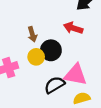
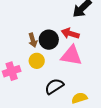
black circle: (51, 50) -> (49, 40), moved
pink triangle: (76, 75) -> (71, 56), moved

